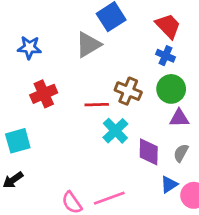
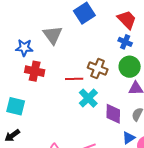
gray triangle: (88, 45) -> (53, 35), moved, turned -35
blue star: (29, 48) -> (24, 48), moved
red cross: (44, 94) -> (35, 71), turned 36
cyan square: (18, 141) -> (16, 106), turned 30

